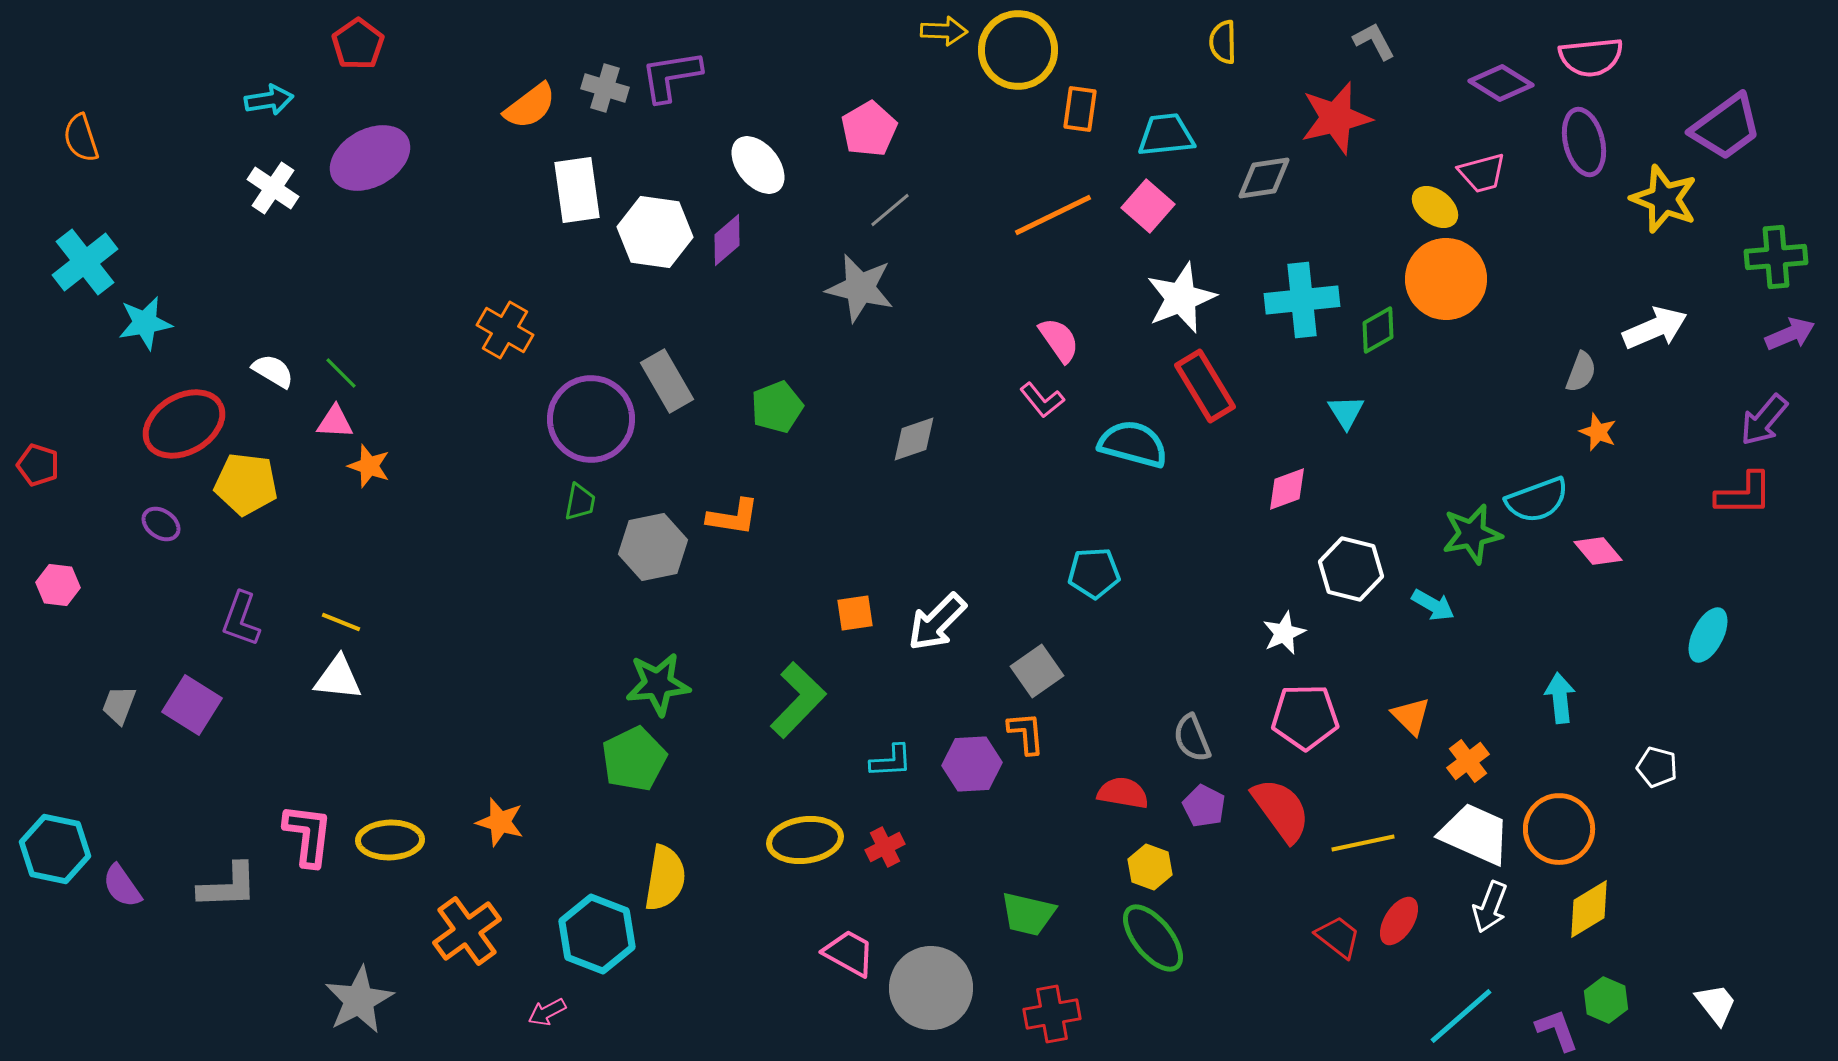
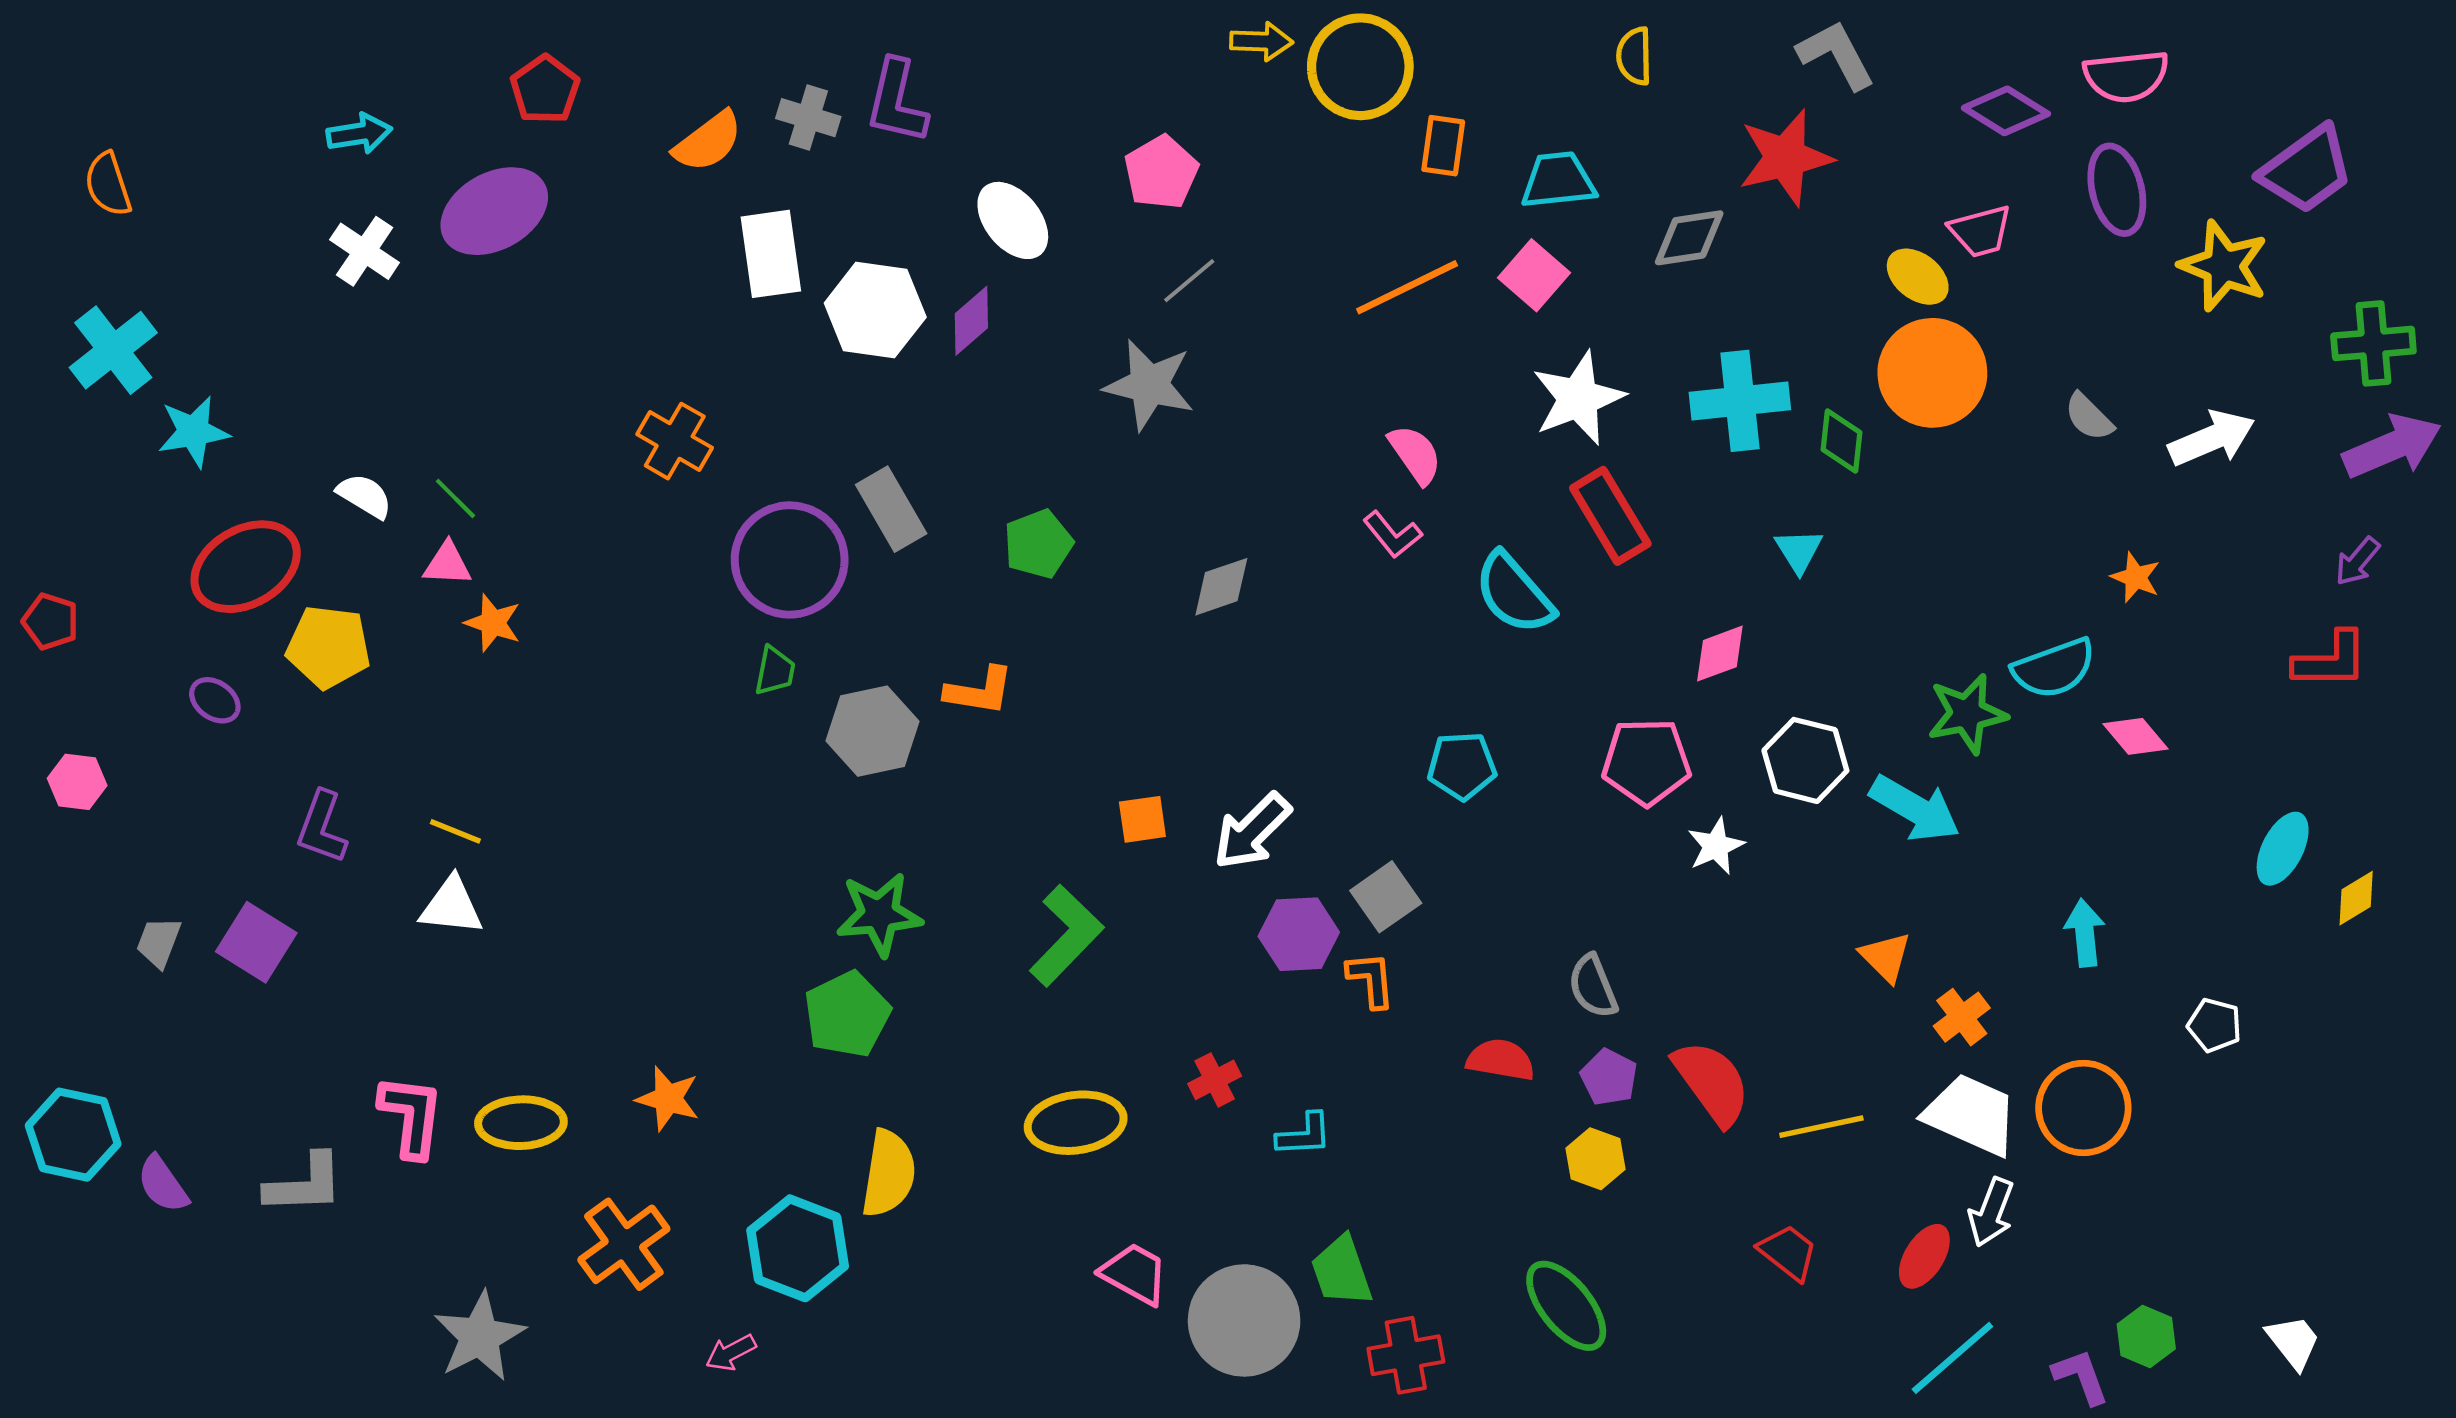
gray L-shape: (1374, 41) -> (1836, 55), size x1.4
red pentagon: (358, 44) -> (545, 89), moved
purple L-shape: (671, 76) -> (897, 102), turned -68
green diamond: (1378, 330) -> (1841, 441), turned -54
purple arrow: (1790, 334) -> (2392, 446), size x1.5
gray semicircle: (1581, 372) -> (2089, 417), moved, turned 114
purple arrow: (1764, 420) -> (2357, 561), size x0.7
cyan semicircle: (1133, 444) -> (1514, 593), turned -146
cyan arrow: (1433, 605) -> (1915, 809), size x1.6
pink pentagon: (1305, 717) -> (1646, 762), moved
cyan L-shape: (891, 761) -> (1304, 1135), moved
purple hexagon: (972, 764) -> (1299, 934), moved
red cross: (885, 847) -> (1215, 1080), moved
yellow hexagon: (1150, 867) -> (1596, 1159), moved
yellow diamond: (1589, 909) -> (2356, 898), moved, size x0.7
green trapezoid: (1028, 914) -> (1342, 1271), moved, turned 58
red ellipse: (1399, 921) -> (1924, 1256), moved
green ellipse: (1153, 938) -> (1566, 1306), moved

